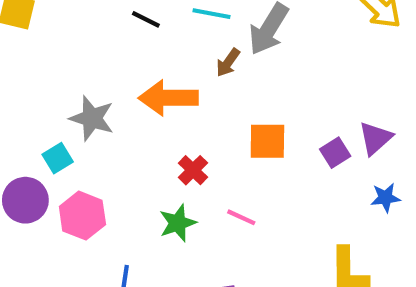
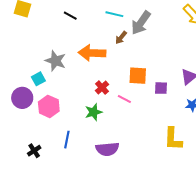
black line: (146, 19) -> (70, 16), moved
purple square: (335, 153) -> (161, 88), moved, turned 32
pink line: (241, 217) -> (124, 99), moved

